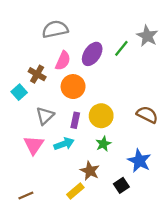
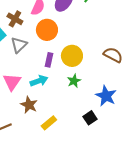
gray triangle: (45, 116) -> (19, 45), moved
brown star: (90, 171) -> (29, 105), moved

